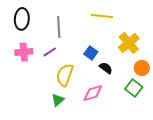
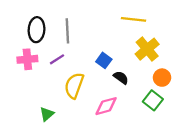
yellow line: (102, 16) -> (133, 19), moved
black ellipse: (22, 19) -> (37, 30), moved
green triangle: (58, 100) -> (47, 114), moved

